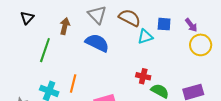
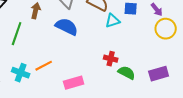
orange line: (73, 84) -> (44, 66), turned 48

